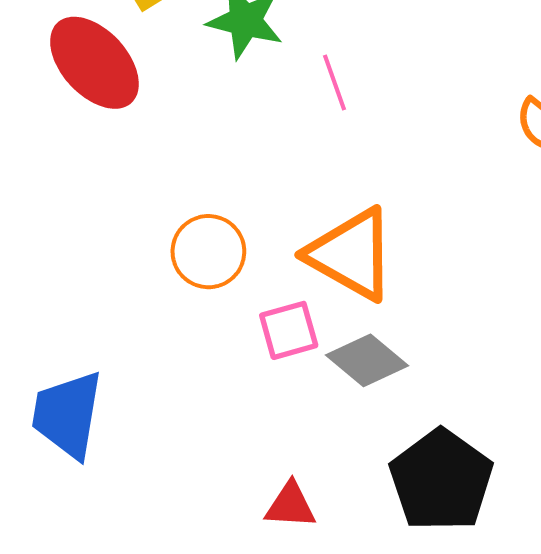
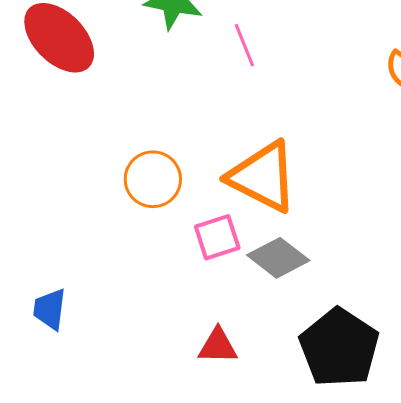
blue trapezoid: (67, 415) -> (50, 309), size x0.6
red triangle: (290, 505) -> (218, 346), moved

